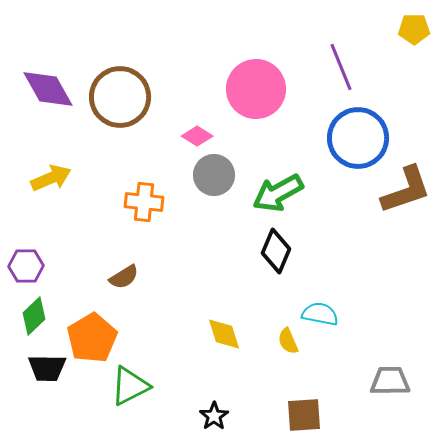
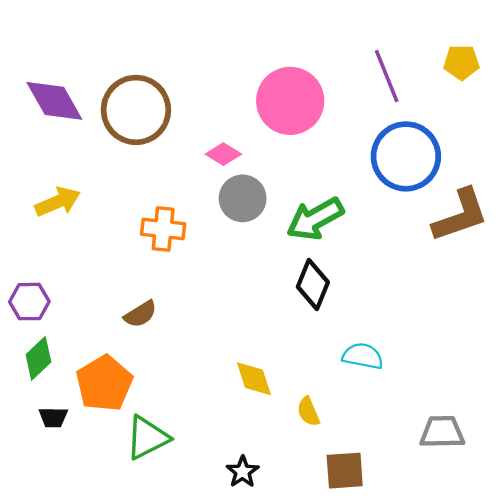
yellow pentagon: (414, 29) -> (461, 62), moved
yellow semicircle: (288, 341) -> (308, 412), moved
black trapezoid: (47, 368) -> (53, 417), size x0.7

